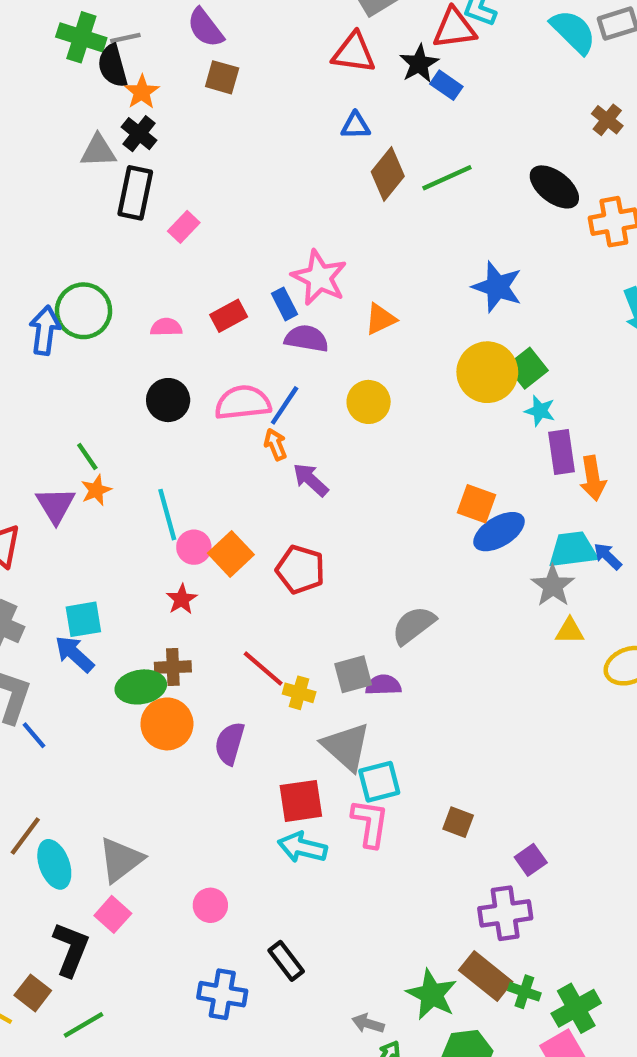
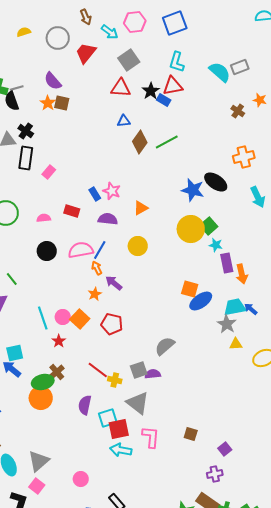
red triangle: (454, 28) -> (173, 86), moved
orange star: (142, 92) -> (48, 103), moved
black ellipse: (554, 187) -> (216, 182), moved
pink star: (319, 278) -> (112, 191), size x0.7
blue rectangle: (285, 304) -> (95, 194), moved
red rectangle: (229, 316) -> (72, 211), turned 49
orange star: (96, 490) -> (95, 294), moved
cyan line: (167, 515) -> (43, 318), moved
brown cross: (173, 667) -> (57, 372), turned -35
orange circle: (167, 724) -> (41, 398), moved
cyan square: (379, 782) -> (108, 418), moved
purple cross: (505, 913) -> (215, 474), size x0.7

